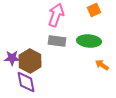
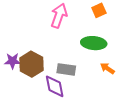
gray rectangle: (57, 41) -> (66, 69), moved
purple diamond: (26, 82) -> (55, 86), moved

